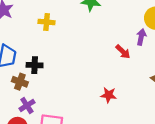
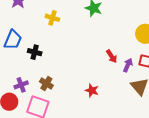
purple arrow: (141, 37) -> (128, 65), moved
brown cross: (20, 82) -> (46, 84), moved

